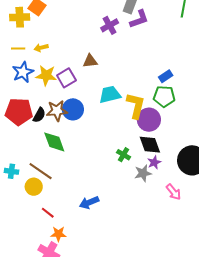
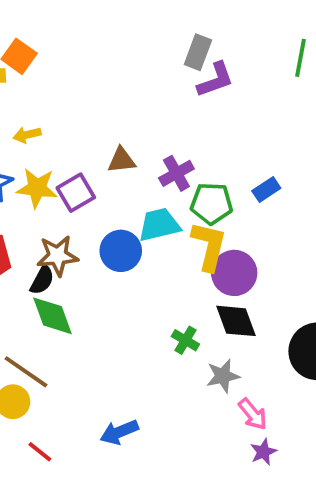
purple cross: (110, 25) -> (176, 173), moved
green pentagon: (164, 96) -> (212, 203), moved
blue circle: (73, 109) -> (121, 251), moved
black semicircle: (39, 115) -> (42, 280), moved
purple star: (154, 162) -> (263, 452), moved
pink arrow: (174, 192) -> (253, 414), moved

